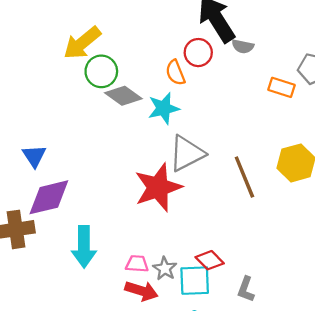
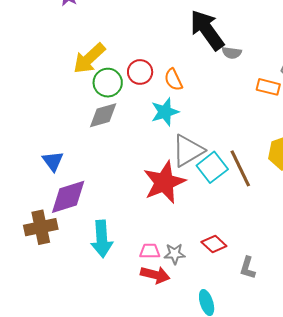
red circle: (198, 53) -> (140, 72), moved
gray diamond: (123, 96) -> (103, 115), moved, turned -48
gray star: (165, 269) -> (175, 254), turned -30
cyan square: (195, 281) -> (212, 167), moved, turned -32

